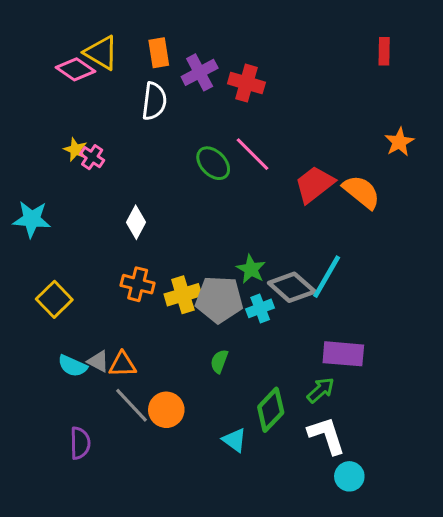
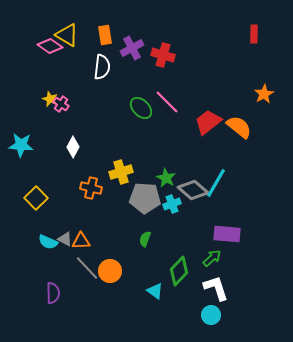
white diamond: (136, 222) -> (73, 147), moved
yellow cross: (183, 295) -> (121, 172), moved
cyan circle: (349, 476) -> (211, 315), moved

